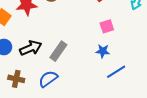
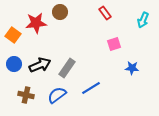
blue star: (103, 51) -> (132, 68), moved
blue line: (116, 72) -> (91, 88), moved

